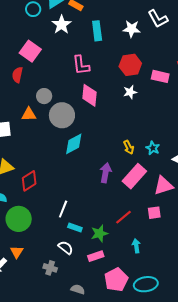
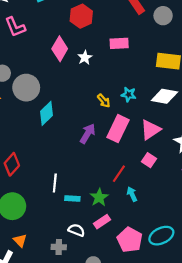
pink L-shape: (81, 65) -> (15, 27), moved
pink rectangle: (160, 76) -> (119, 43), moved
white star: (130, 92) -> (85, 58), moved
pink diamond: (89, 95) -> (60, 49), moved, turned 40
purple arrow: (106, 173) -> (88, 134), turned 36
pink square: (154, 213) -> (149, 160), turned -32
cyan arrow: (136, 246) -> (132, 194), moved
white semicircle: (66, 248) -> (76, 230), moved

